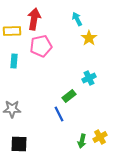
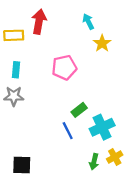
pink pentagon: (41, 46) -> (64, 67), moved
cyan cross: (89, 78) -> (102, 127), moved, size x1.5
gray star: (12, 109) -> (14, 96), moved

